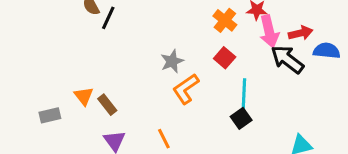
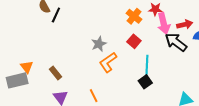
orange triangle: (84, 96) -> (27, 67), moved
gray rectangle: (50, 115) -> (17, 80), size x1.5

